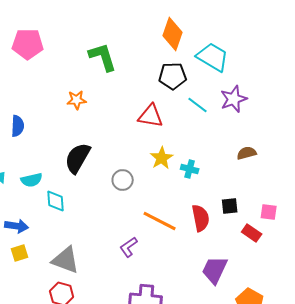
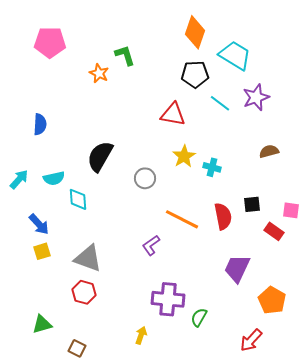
green L-shape: (103, 57) -> (125, 55), size x0.7
orange star: (77, 100) -> (99, 73), moved, turned 30
blue arrow: (17, 226) -> (39, 224), turned 40

